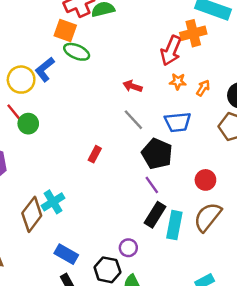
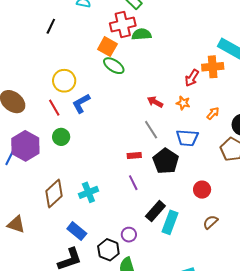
red arrow: (171, 51) -> (192, 78), size x0.7
blue L-shape: (45, 69) -> (81, 103), moved
orange star: (178, 81) -> (183, 103), moved
green circle: (28, 124) -> (61, 137), moved
red rectangle: (95, 154) -> (134, 155), moved, turned 48
purple line: (152, 185) -> (133, 183), moved
cyan cross: (53, 202) -> (88, 192), moved
brown semicircle: (208, 217) -> (210, 222), moved, size x0.6

